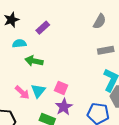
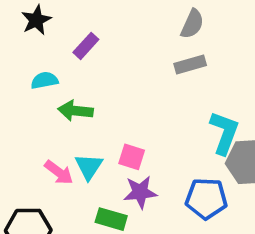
black star: (11, 20) -> (36, 20), moved
gray rectangle: (106, 50) -> (190, 64), moved
purple star: (64, 107) -> (140, 192), turned 30

